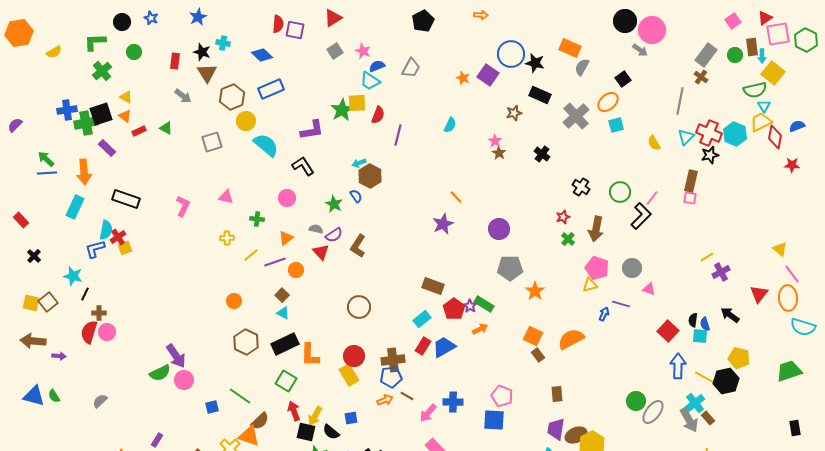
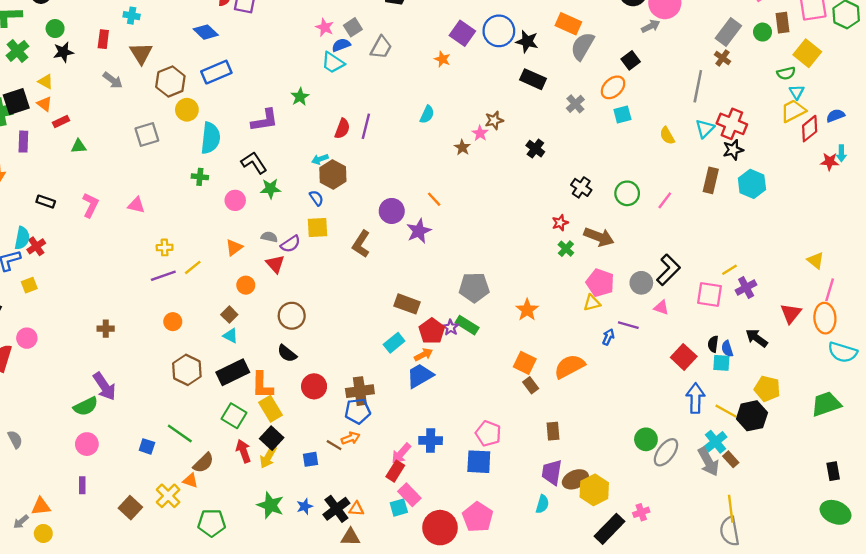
cyan cross: (223, 43) -> (132, 16), moved
gray arrow: (640, 50) -> (651, 26), turned -63
gray square: (335, 51) -> (353, 27), moved
black star: (202, 52) -> (63, 52), moved, turned -30
cyan arrow: (762, 56) -> (841, 153), moved
gray semicircle: (582, 67) -> (582, 46), size x1.4
purple square: (488, 75) -> (462, 33), moved
green semicircle: (755, 90) -> (786, 73), size x0.7
yellow square: (357, 103) -> (318, 227), moved
green star: (342, 110) -> (300, 97), size x0.7
brown star: (514, 113) -> (494, 120), moved
red semicircle: (378, 115) -> (342, 129), moved
gray cross: (576, 116) -> (575, 104), size x0.6
green triangle: (166, 128) -> (79, 146), moved, turned -32
cyan hexagon: (735, 134) -> (752, 184), moved
red diamond: (775, 137) -> (810, 129), turned 40
cyan semicircle: (266, 145) -> (210, 138), turned 56
purple rectangle: (107, 148) -> (23, 142), turned 48
brown star: (499, 153) -> (462, 147), moved
pink triangle: (226, 197) -> (136, 205), moved
pink square: (690, 198) -> (710, 295), moved, size x1.6
black rectangle: (126, 199) -> (46, 202), size x0.6
green star: (334, 204) -> (270, 189), moved, turned -30
pink L-shape: (183, 206) -> (90, 205), moved
black L-shape: (641, 216) -> (668, 270), moved
green cross: (257, 219) -> (200, 177), moved
purple circle: (499, 229) -> (392, 211), moved
brown arrow: (596, 229) -> (599, 237), turned -80
brown L-shape: (358, 246) -> (361, 244), moved
yellow square: (125, 248) -> (29, 285), moved
purple line: (275, 262) -> (163, 276), moved
gray pentagon: (510, 268) -> (474, 287), moved
pink line: (792, 274) -> (830, 290), turned 54
brown circle: (359, 307) -> (292, 316), moved
brown cross: (99, 313) -> (106, 329), moved
orange arrow: (480, 329) -> (424, 355), moved
pink circle: (107, 332) -> (27, 338), moved
red rectangle: (423, 346) -> (395, 471), moved
yellow rectangle: (349, 375) -> (270, 409), moved
pink circle: (184, 380) -> (87, 444), moved
brown line: (407, 396) -> (334, 445), moved
gray semicircle: (100, 401) -> (15, 439), turned 105
blue square: (212, 407) -> (147, 446), turned 32
black square: (306, 432) -> (272, 438), moved, turned 30
black semicircle: (331, 432) -> (287, 353), moved
orange triangle: (249, 436) -> (190, 481), size x0.6
purple rectangle: (157, 440) -> (82, 485), turned -32

